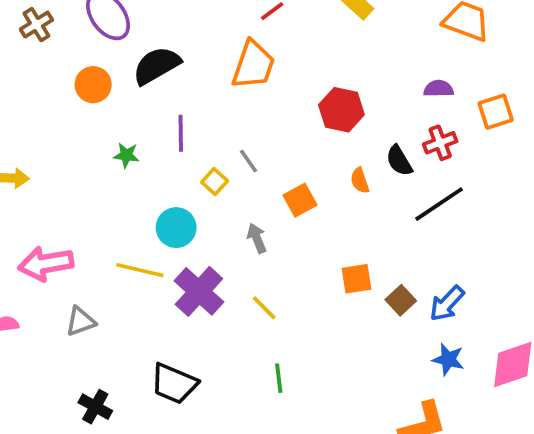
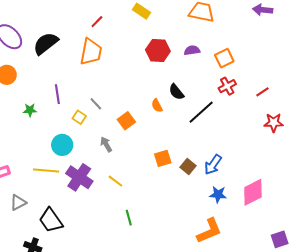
black semicircle: (157, 65) -> (46, 43), moved
red hexagon: (341, 110) -> (158, 51), moved
red cross: (440, 143) -> (227, 86), moved
black trapezoid: (174, 384) -> (51, 220), moved, turned 40

